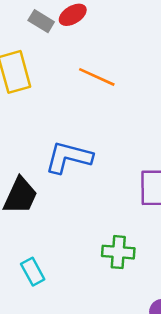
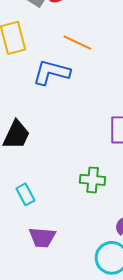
blue L-shape: (69, 157) -> (51, 72), moved

